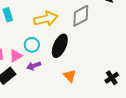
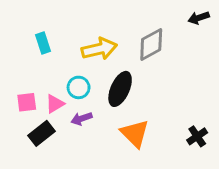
orange triangle: (70, 76) -> (135, 133), size x1.5

